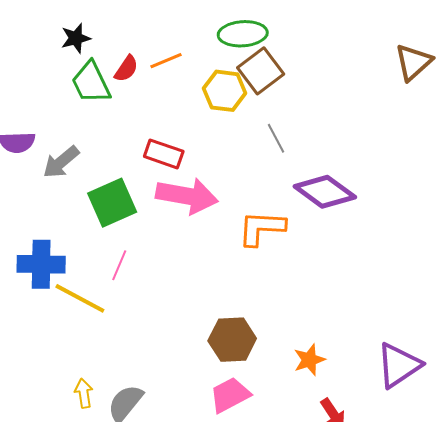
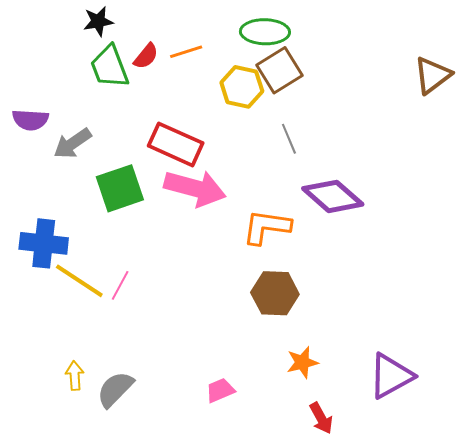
red rectangle: (164, 154) -> (176, 144), size x1.4
pink line: (119, 265) -> (120, 285), moved
brown hexagon: (232, 340) -> (275, 293), moved
pink trapezoid: (230, 395) -> (220, 390), size x0.7

